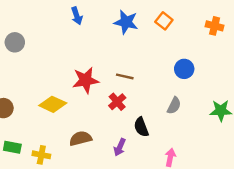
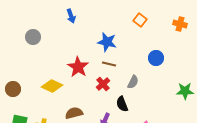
blue star: (126, 22) -> (107, 42), moved
gray circle: (15, 42) -> (33, 37), moved
red star: (86, 80) -> (78, 67), turned -30
gray semicircle: (174, 106) -> (133, 82), moved

